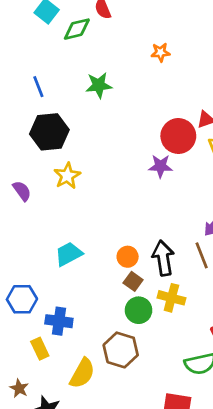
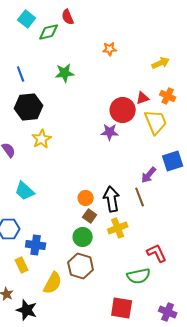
cyan trapezoid: (69, 254) -> (25, 191), moved, turned -110
yellow cross: (171, 298) -> (118, 228), turned -36
green circle: (139, 310) -> (83, 237), moved

